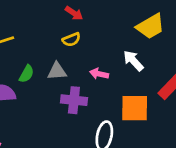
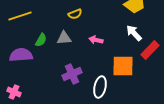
white arrow: (133, 61) -> (134, 33), moved
purple cross: (74, 100) -> (72, 74), moved, turned -30

